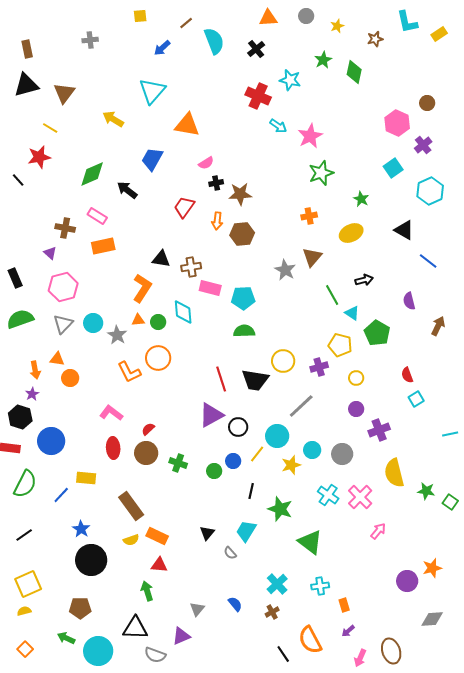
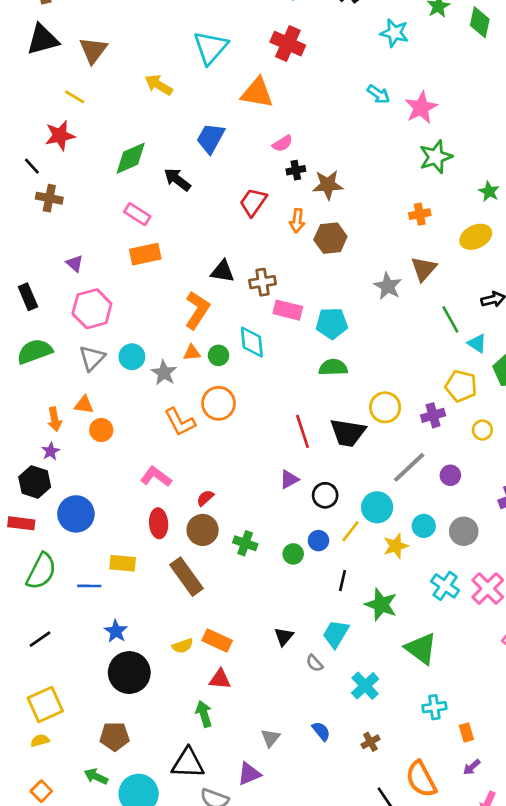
red cross: (258, 96) -> (288, 44), moved
brown cross: (65, 228) -> (49, 198), moved
purple circle: (356, 409) -> (450, 475), moved
purple triangle: (211, 415) -> (289, 479), size x0.6
blue line: (61, 495) -> (89, 586), turned 48
brown rectangle: (131, 506) -> (187, 577), moved
cyan cross: (277, 584) -> (365, 686), moved

